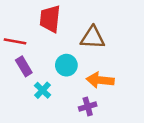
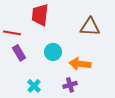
brown triangle: (93, 38) -> (90, 27), moved
cyan cross: (43, 90) -> (34, 86), moved

